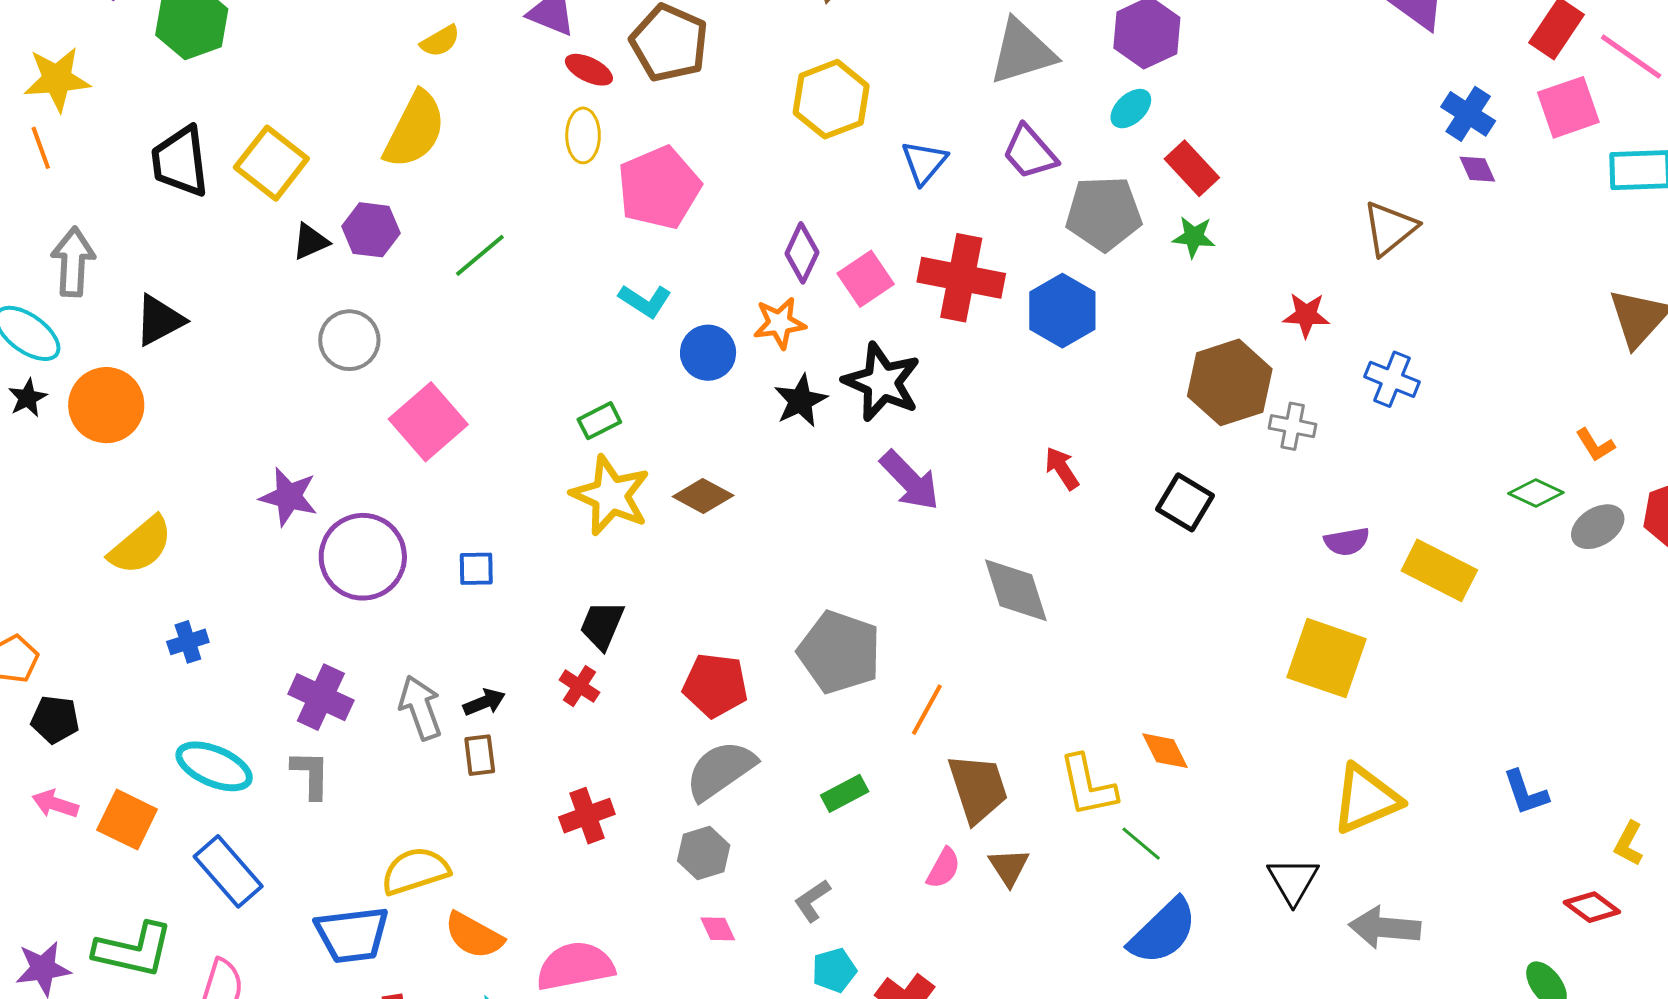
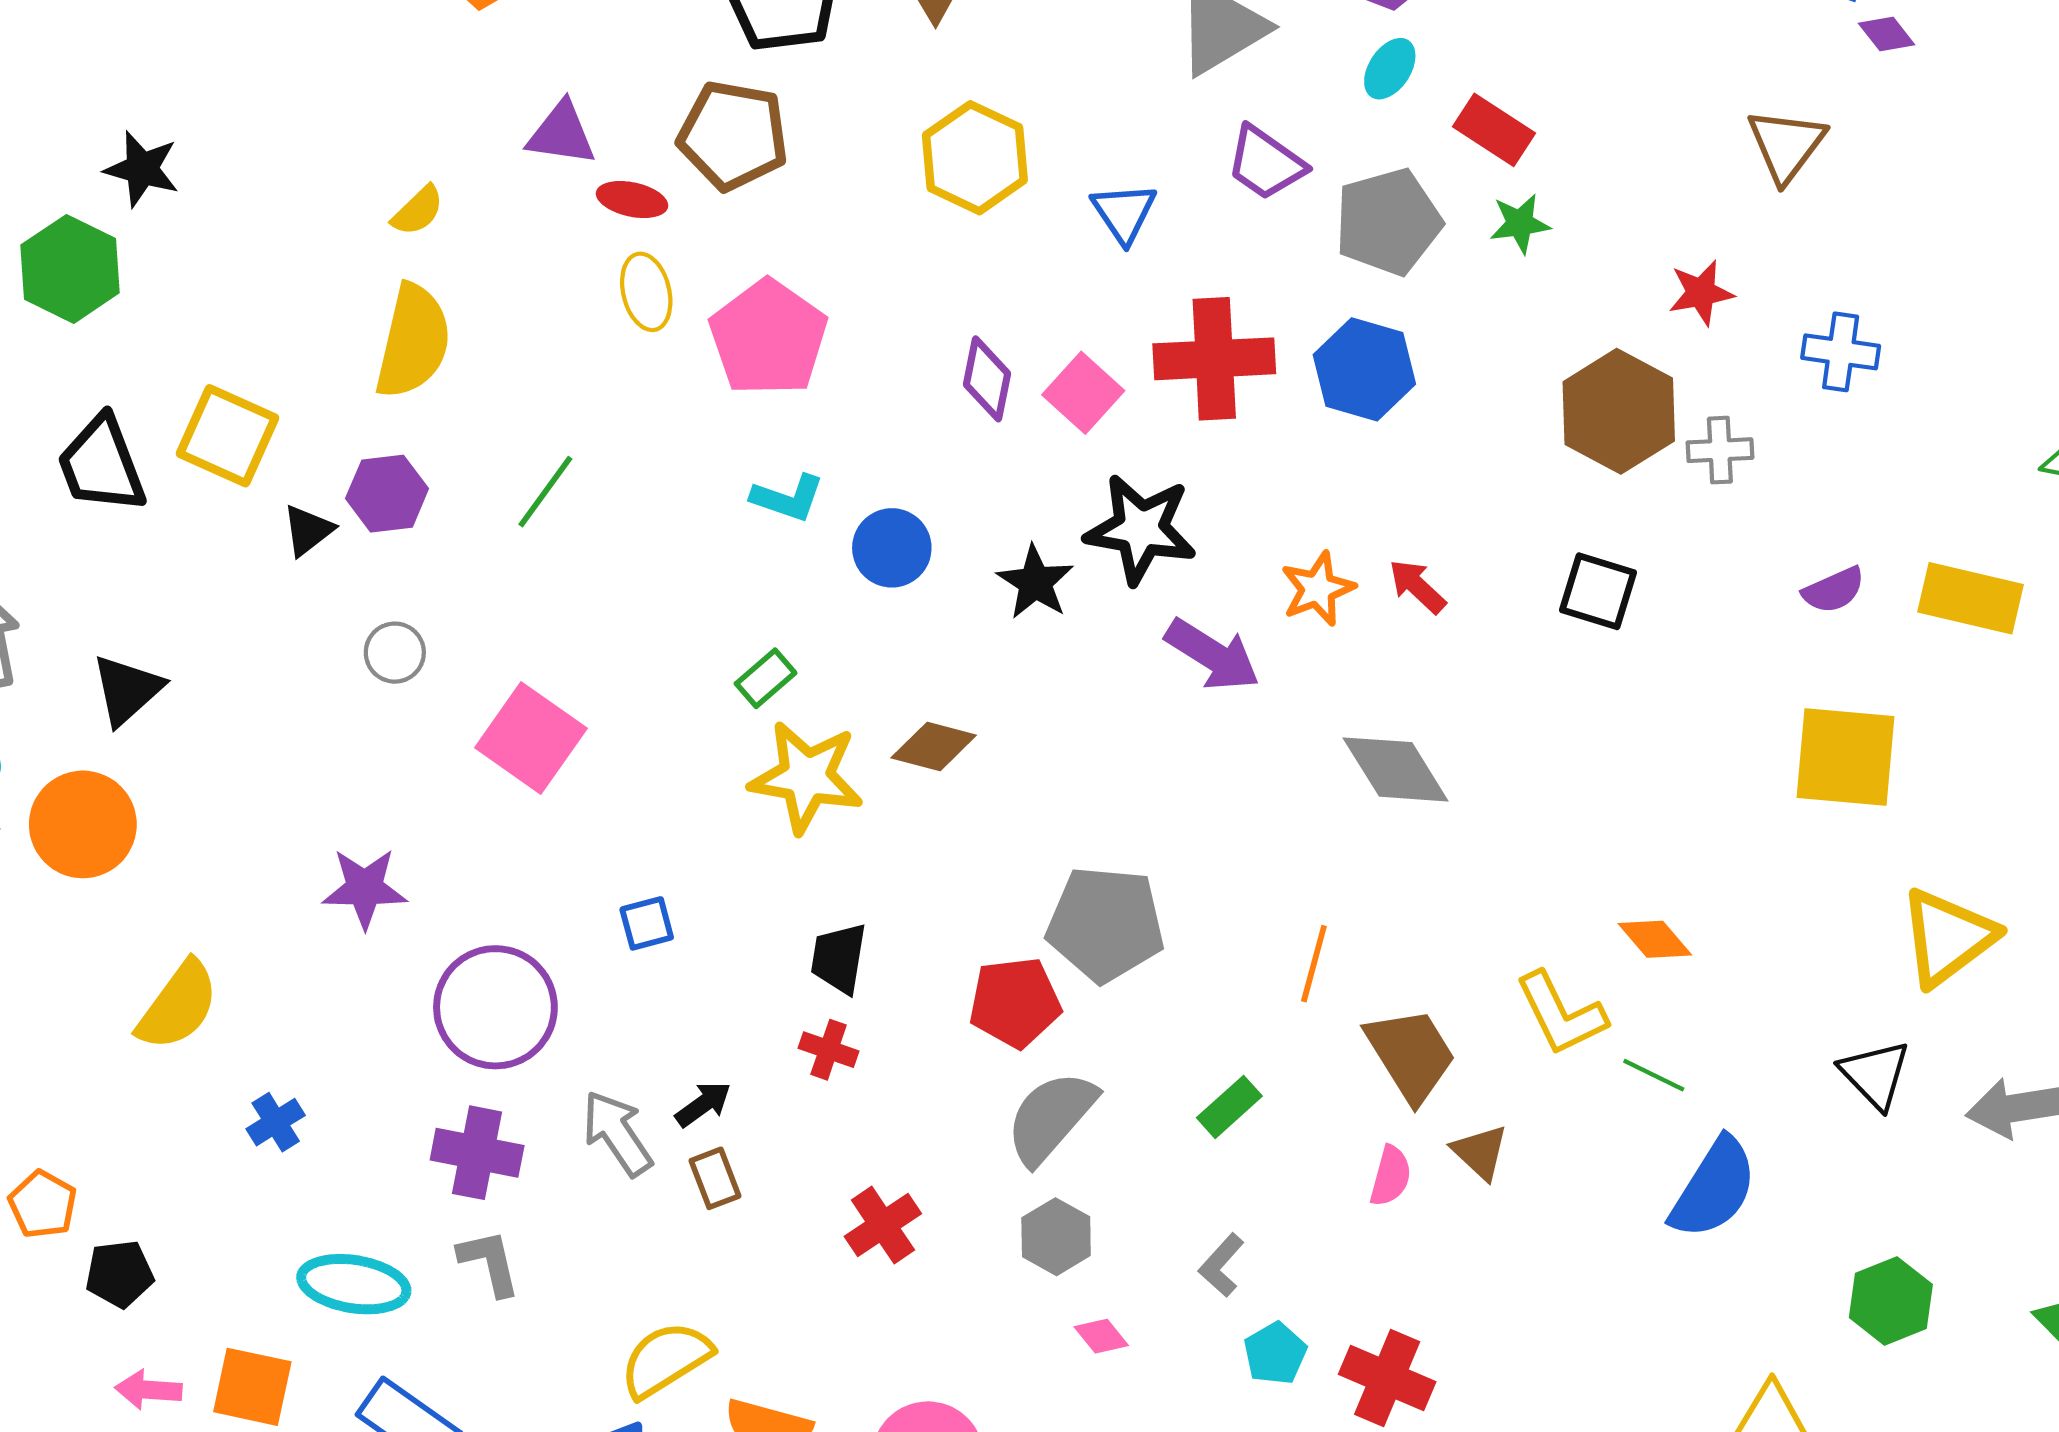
orange star: (780, 323) -> (1318, 589), moved
gray circle: (349, 340) -> (395, 653), size x0.7
purple circle: (363, 557) -> (495, 1007), moved
gray pentagon: (839, 652) -> (1106, 924), moved

